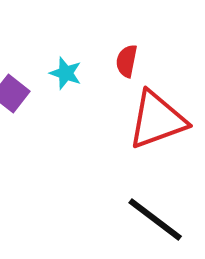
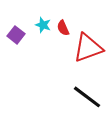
red semicircle: (127, 61) -> (63, 28), moved, turned -35

